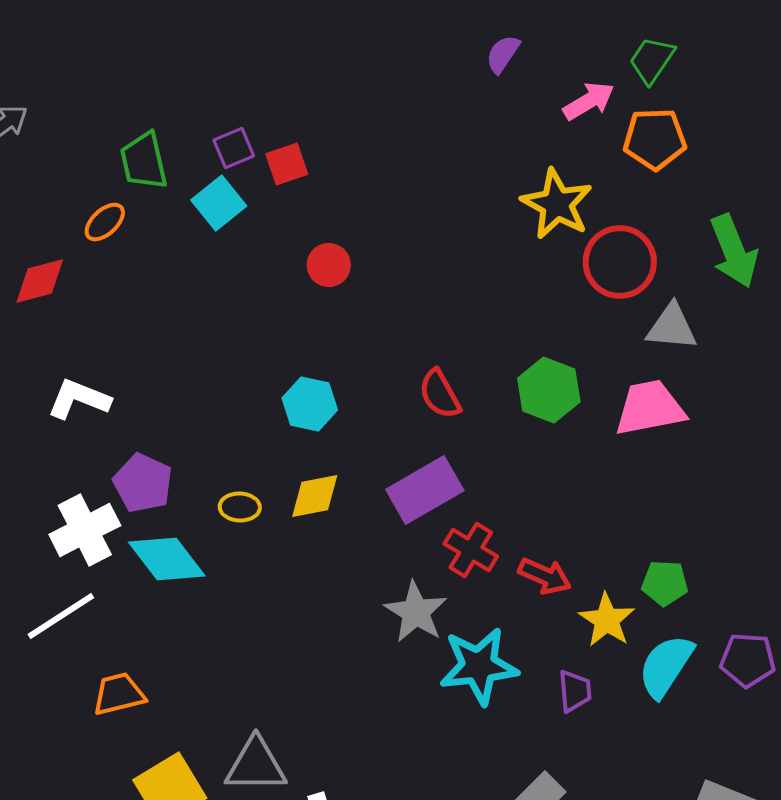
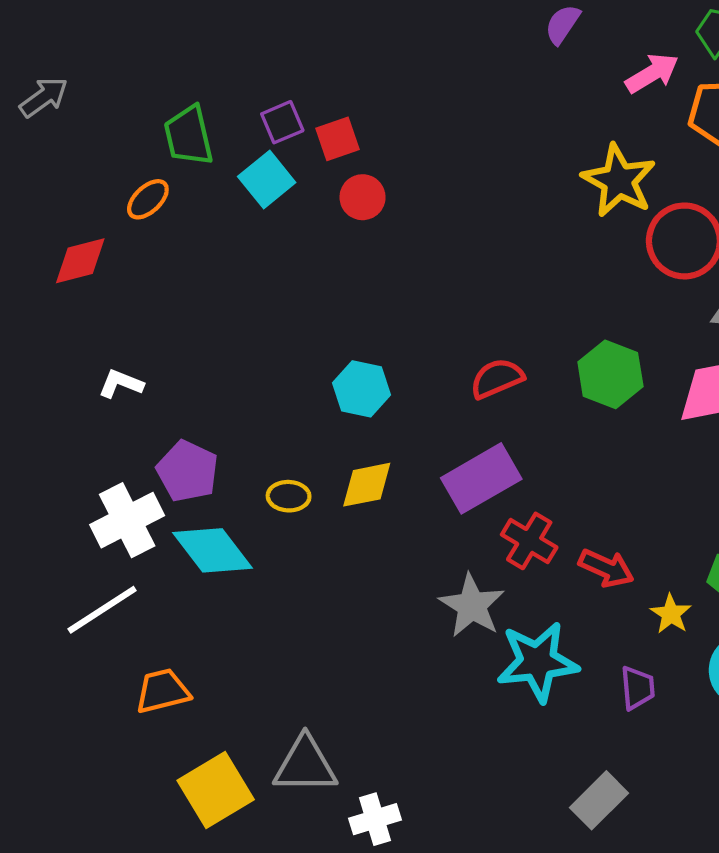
red circle: (329, 265) -> (363, 197), moved
red semicircle: (440, 394) -> (497, 378), turned 96
white L-shape: (79, 399) -> (121, 384), size x0.7
yellow star: (607, 620) -> (671, 614), size x0.7

